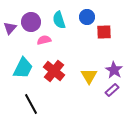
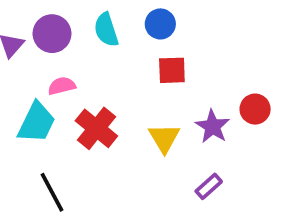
red square: (104, 32) -> (172, 70), moved
pink semicircle: (44, 40) -> (62, 86), moved
purple rectangle: (112, 90) -> (209, 186), moved

